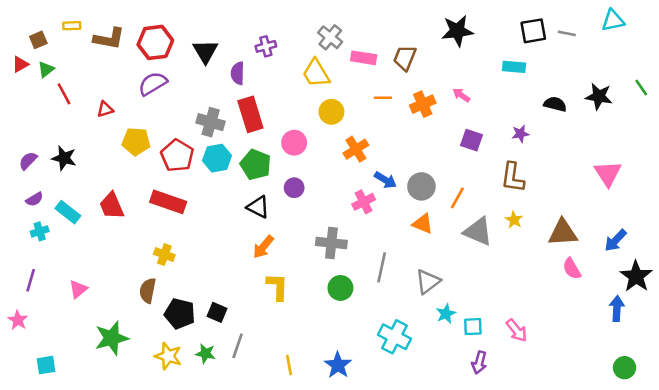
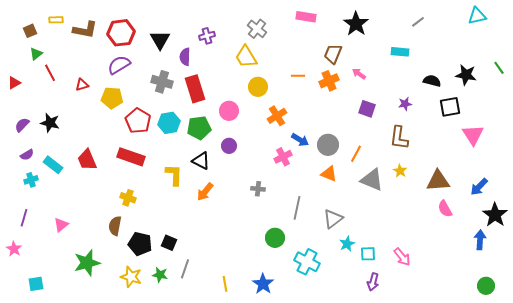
black star: (457, 31) -> (356, 24), turned -30
black square: (533, 31) -> (450, 107), moved
gray line: (567, 33) -> (418, 22), moved, turned -48
pink rectangle: (364, 58) -> (306, 17), moved
brown trapezoid: (405, 58) -> (333, 54), moved
red triangle: (20, 64) -> (14, 83), moved
gray cross: (211, 122) -> (162, 82), moved
yellow pentagon: (136, 141) -> (112, 98), moved
green pentagon: (256, 165) -> (199, 128), turned -30
gray cross: (331, 243) -> (258, 189), size x0.6
yellow L-shape: (277, 287) -> (174, 175), moved
green circle: (340, 288) -> (275, 238), moved

